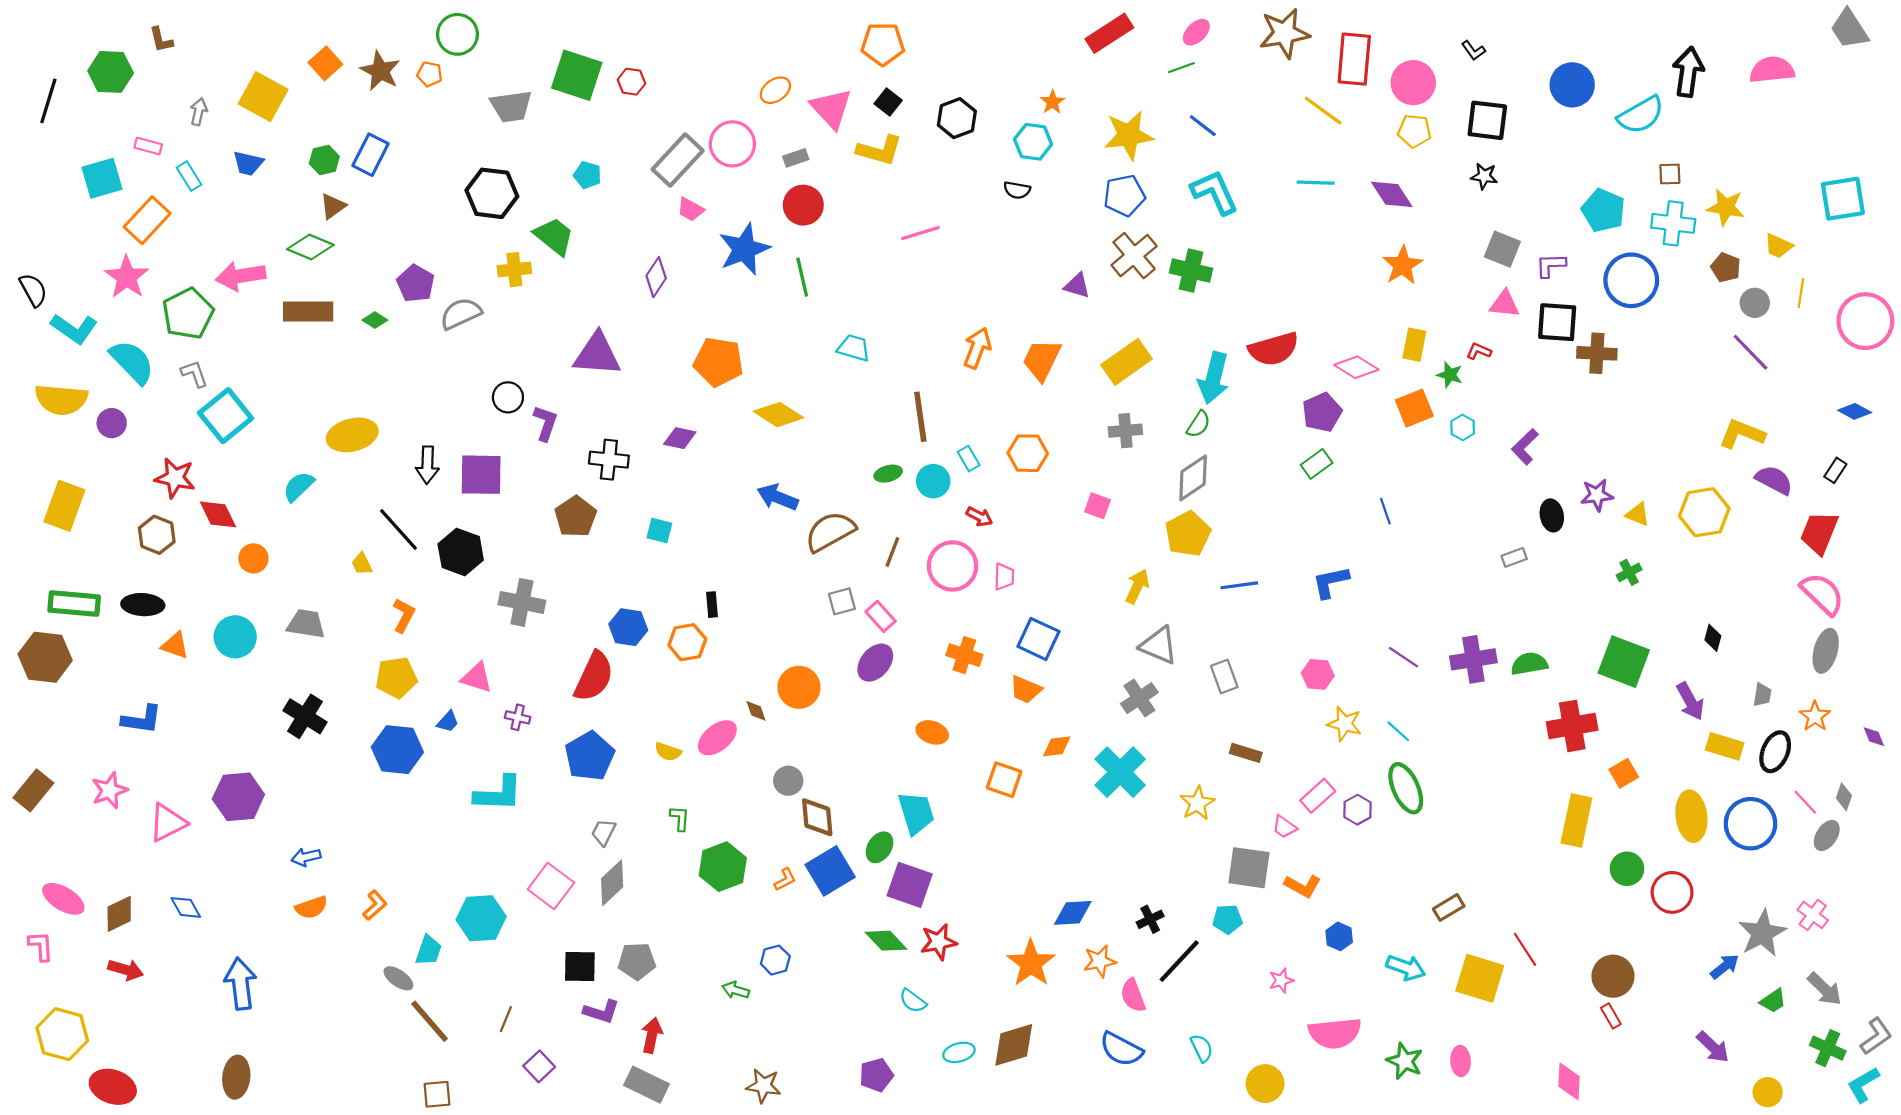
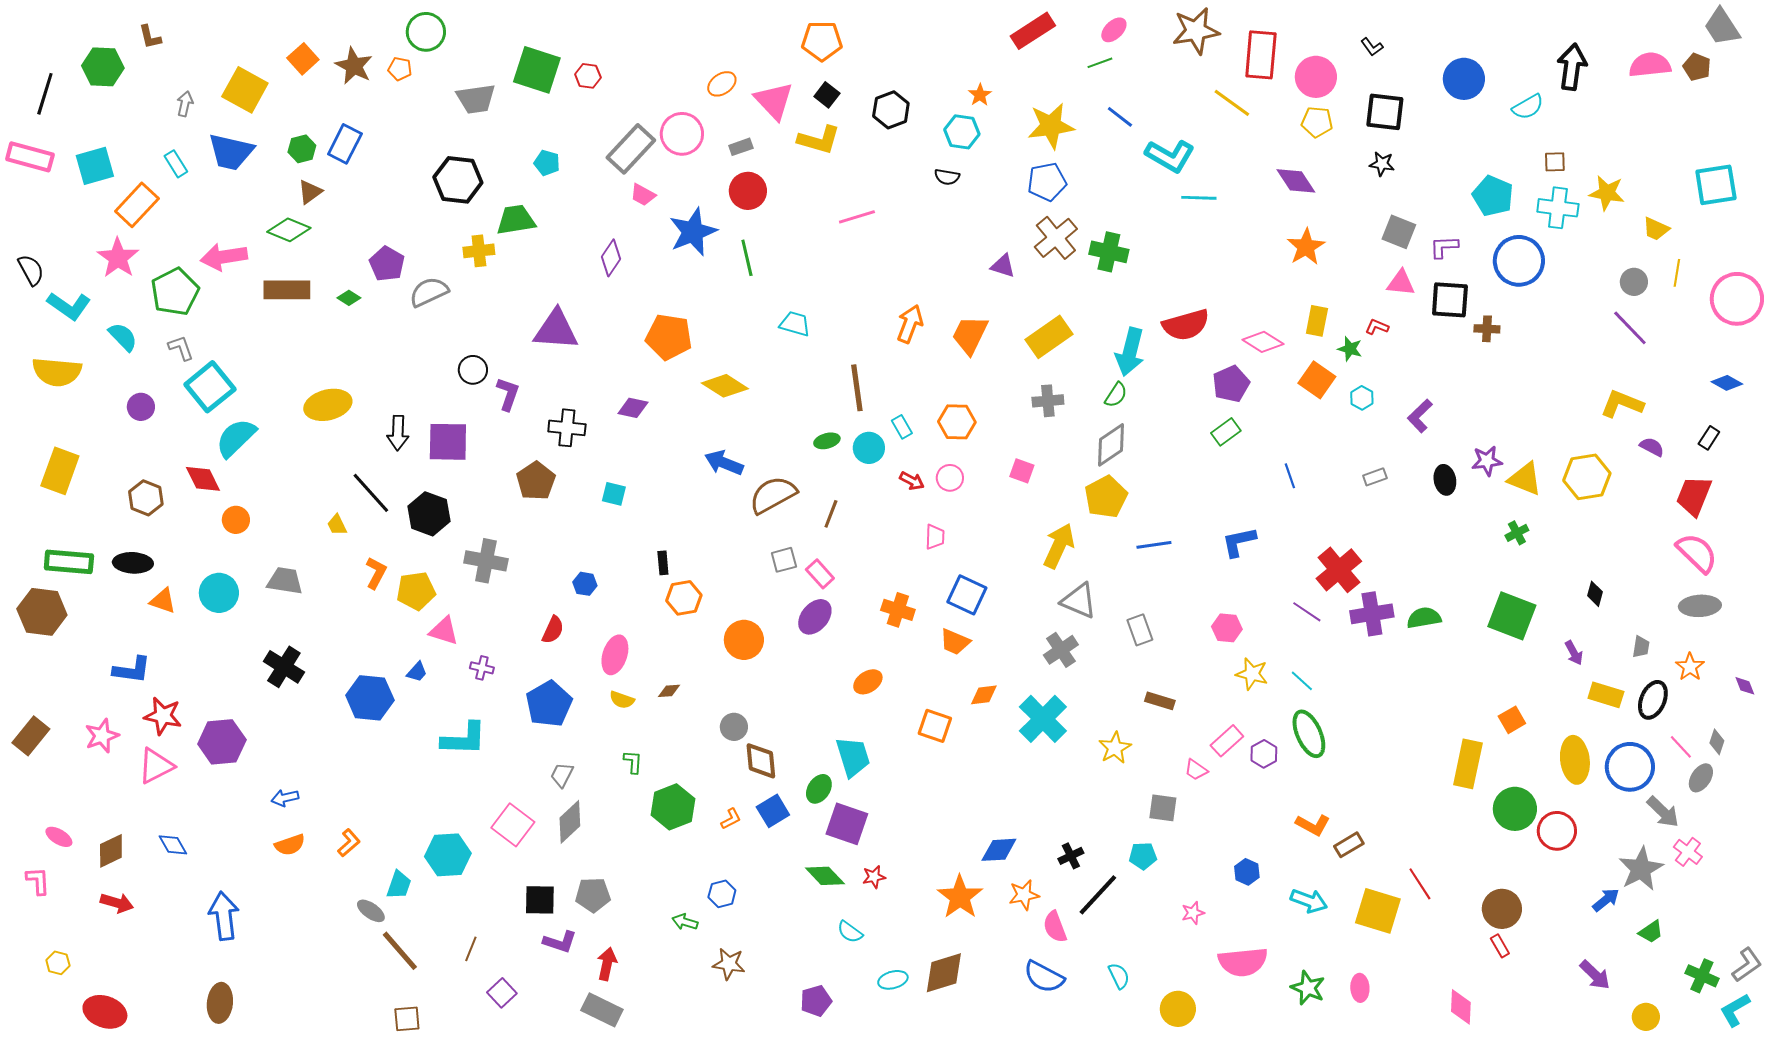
cyan semicircle: (1641, 115) -> (1528, 107), size x0.7
pink rectangle: (148, 146) -> (30, 157), moved, size x1.8
blue trapezoid: (248, 163) -> (231, 152), size x1.6
cyan line: (1316, 183) -> (1199, 198), moved
cyan L-shape: (1215, 192) -> (1170, 156), moved, turned 144
green trapezoid: (554, 236) -> (516, 220), turned -48
brown pentagon: (1726, 267) -> (1697, 67), moved
brown cross: (1597, 353) -> (1487, 329), size x0.7
cyan semicircle: (132, 362) -> (123, 337), size x0.7
orange square: (1414, 408) -> (1317, 380), turned -33
purple circle: (112, 423) -> (141, 407), moved
red star: (175, 478) -> (163, 716), moved
purple semicircle: (1774, 480) -> (1652, 447), size x0.7
cyan semicircle: (299, 486) -> (236, 438), moved, size x1.4
yellow triangle: (1638, 514) -> (1525, 479), size x1.5
gray rectangle: (1514, 557) -> (1375, 477), moved
pink circle: (953, 566) -> (950, 478), moved, size x0.6
yellow arrow: (1137, 586) -> (1059, 546), size x1.4
blue hexagon: (628, 627) -> (585, 584), size x0.7
orange hexagon: (687, 642) -> (684, 598), moved
gray ellipse: (1826, 651) -> (1700, 606), turned 72
red semicircle: (594, 677) -> (553, 630), size x0.6
yellow pentagon: (396, 678) -> (416, 591), moved
purple arrow: (1690, 701) -> (1574, 653), size x0.7
brown diamond: (756, 711) -> (669, 691), moved, turned -75
red cross: (1572, 726) -> (1339, 570), moved, turned -30
orange ellipse: (932, 732) -> (868, 682), turned -52
pink ellipse: (717, 738) -> (615, 655), moved, turned -33
gray square: (1249, 868) -> (1163, 808), size x0.7
green circle: (1627, 869) -> (1515, 809), size x1.4
blue square: (830, 871) -> (773, 811), size x0.7
orange L-shape: (1303, 886) -> (1313, 825), moved
pink ellipse: (63, 899) -> (59, 837), size x0.7
red star: (939, 942) -> (874, 877), size x0.7
gray arrow: (1825, 989) -> (1663, 812), moved
yellow hexagon: (62, 1034) -> (58, 963), size x0.5
brown star: (764, 1086) -> (729, 964), moved

